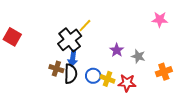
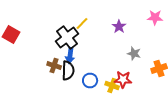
purple star: (117, 50) -> (119, 26), moved
blue circle: (93, 76) -> (90, 80), moved
yellow cross: (108, 79) -> (112, 86), moved

